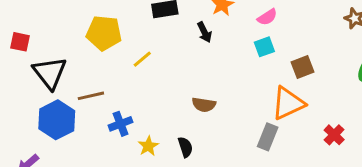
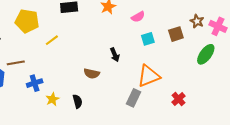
black arrow: (204, 32) -> (115, 55), moved
cyan square: (264, 47) -> (148, 39), moved
brown square: (302, 67) -> (176, 34), moved

